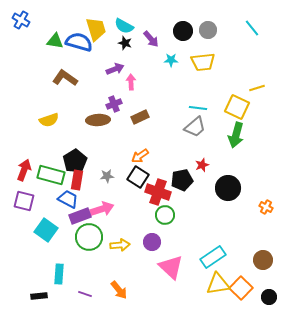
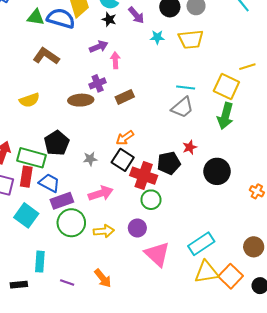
red rectangle: (77, 180) -> (26, 177), moved
pink arrow: (102, 209) -> (101, 193), moved

